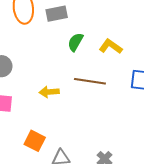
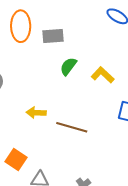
brown line: (90, 81) -> (72, 127), moved

